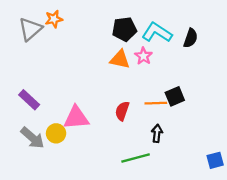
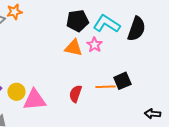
black semicircle: (191, 38) -> (136, 29), size x1.4
yellow circle: (56, 133) -> (16, 92), moved
black arrow: (157, 133) -> (152, 114), moved, turned -91

